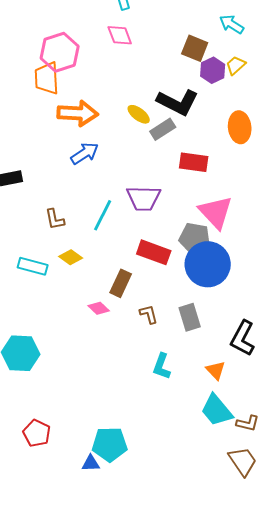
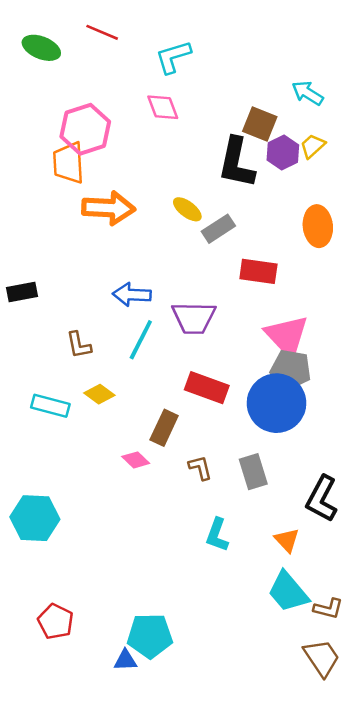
black L-shape: (178, 102) -> (236, 163), moved, turned 75
blue arrow: (85, 153) -> (132, 295), moved, turned -144
gray pentagon: (195, 238) -> (291, 370), moved

